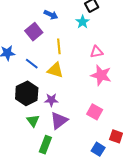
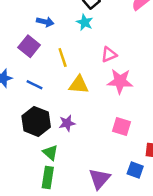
yellow triangle: (55, 70) -> (79, 85), moved
purple triangle: (59, 121) -> (100, 179), moved
green rectangle: (45, 145) -> (48, 178), moved

